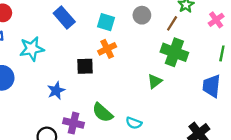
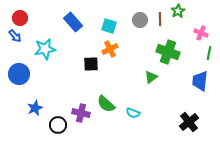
pink cross: (216, 20) -> (201, 33), moved, turned -32
brown line: (172, 23) -> (160, 19), moved, turned -32
blue star: (56, 91) -> (35, 108), moved

